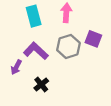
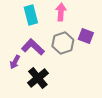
black cross: (41, 84) -> (38, 78), size x1.5

